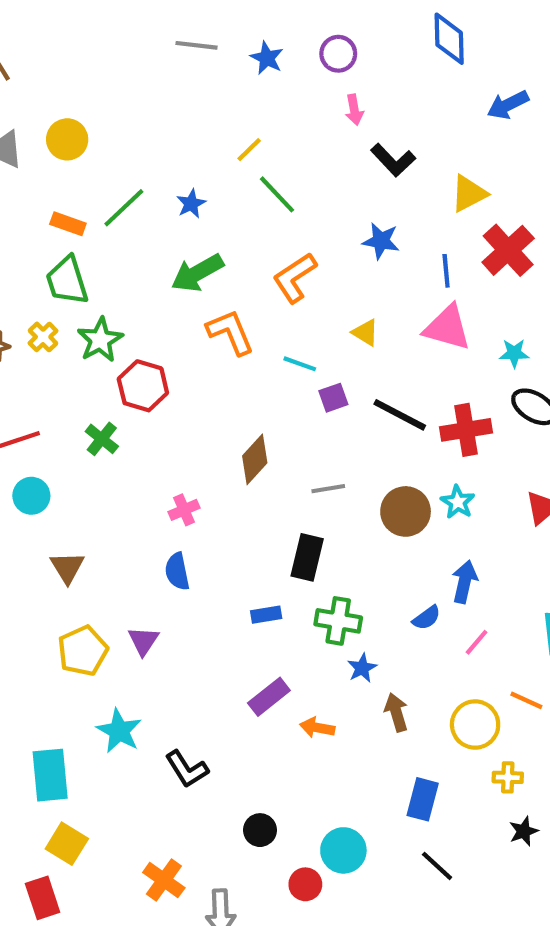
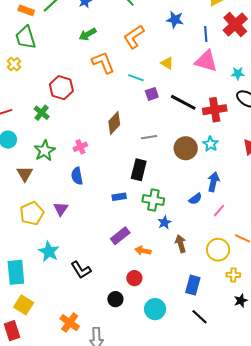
green arrow: (197, 273) -> (88, 34), size x0.7
green star: (100, 340) -> (45, 151), moved
red circle: (305, 884) -> (134, 278), moved

